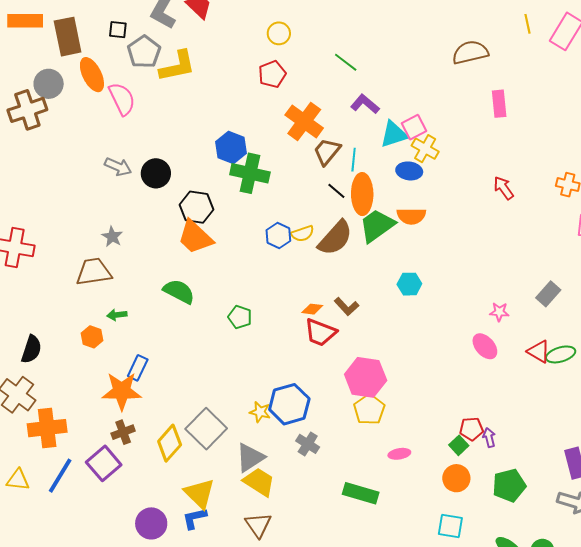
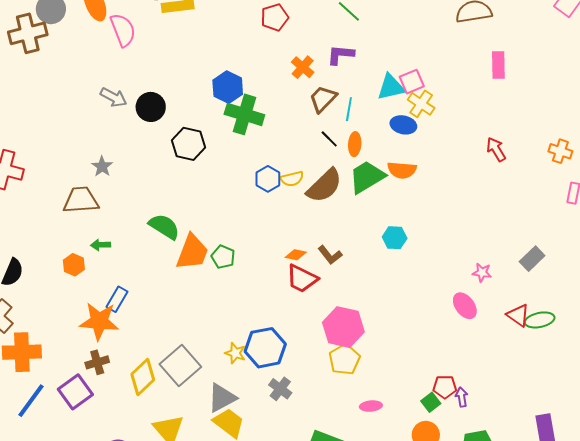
purple L-shape: (365, 104) -> (340, 55), moved, turned -40
orange cross: (304, 122) -> (303, 67), size x0.6
orange ellipse: (362, 194) -> (355, 144), size x0.6
orange trapezoid: (195, 237) -> (192, 252), moved, turned -117

